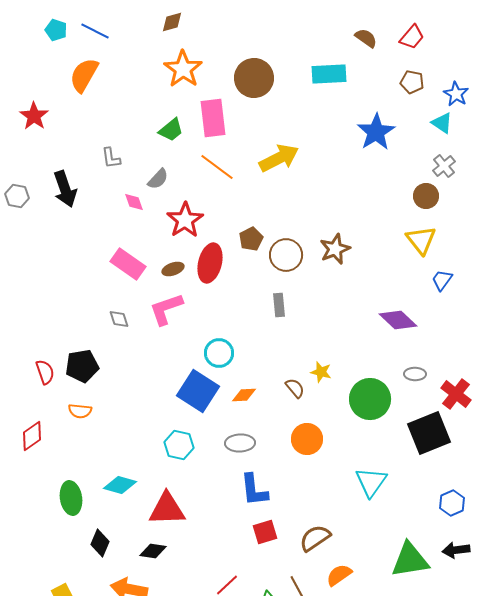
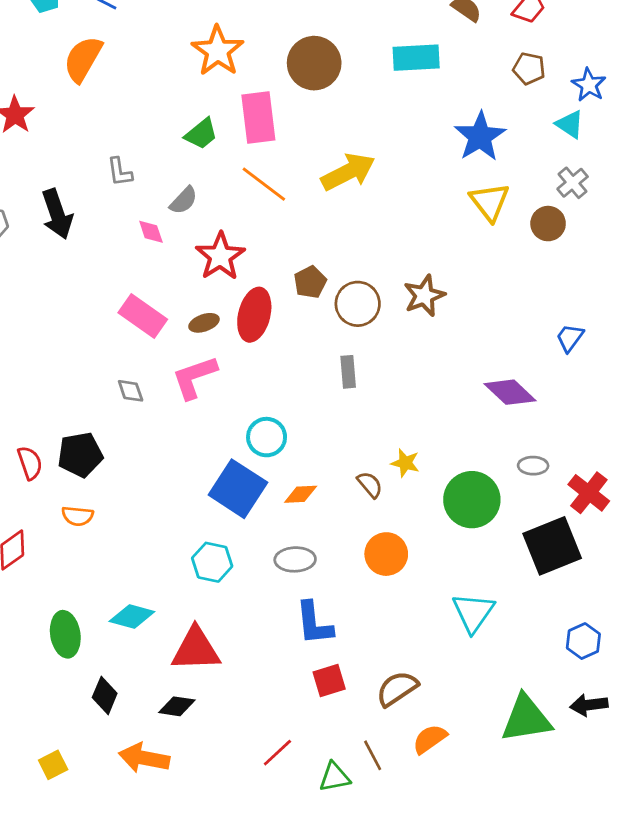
yellow triangle: (421, 240) -> (490, 202), moved

